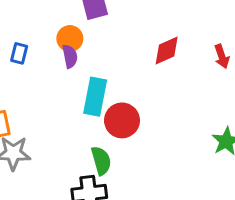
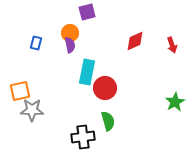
green semicircle: (101, 161) -> (108, 121), moved

